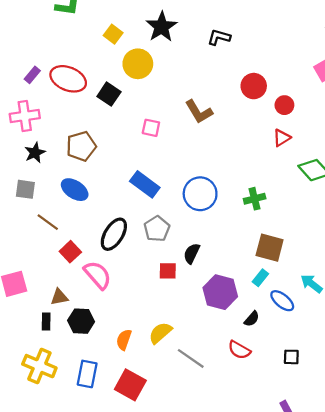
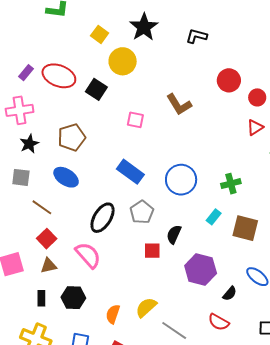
red square: (70, 252) -> (47, 239), moved
cyan rectangle: (260, 278) -> (214, 217), moved
brown triangle: (59, 297) -> (49, 266), moved

